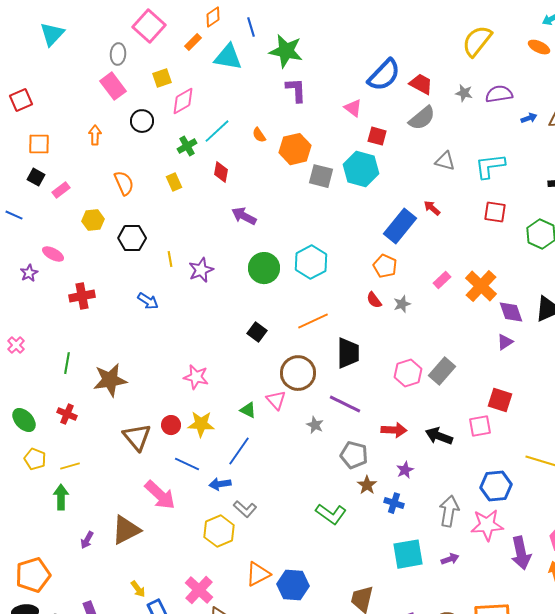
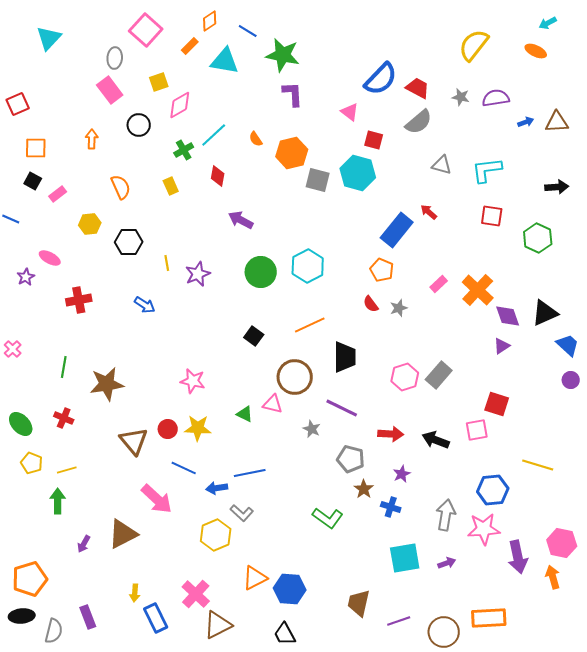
blue line: (251, 27) -> (248, 31), turned -42
pink triangle: (276, 400) -> (273, 404), turned -35
blue line: (239, 451) -> (250, 473), moved, turned 44
yellow arrow: (138, 589) -> (135, 593), turned 42

